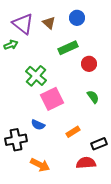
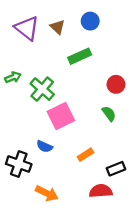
green arrow: (11, 45) -> (13, 77), moved
red circle: (89, 64) -> (116, 84), moved
black cross: (16, 140) -> (19, 164), turned 30

